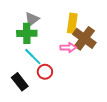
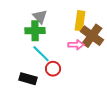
gray triangle: (32, 19) -> (40, 17), turned -35
black rectangle: (20, 82) -> (28, 79), turned -36

